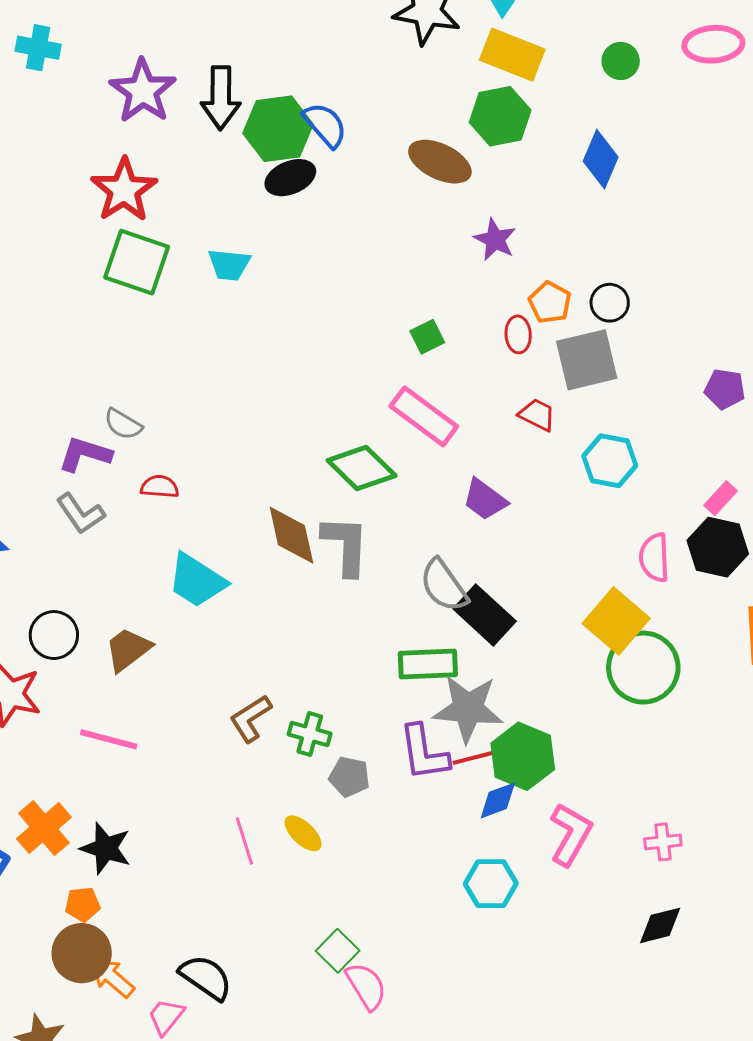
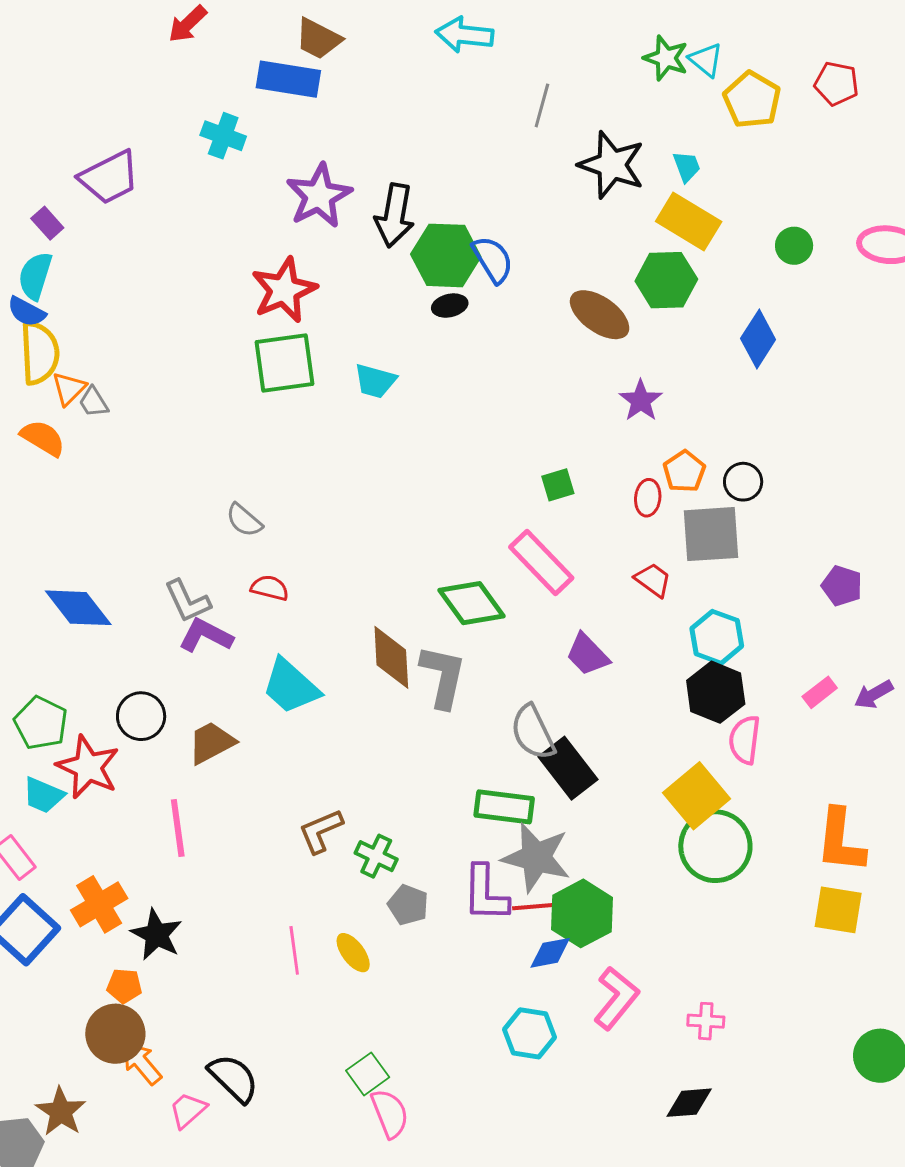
black ellipse: (290, 178) -> (450, 306), size x0.7
green square: (137, 262) -> (284, 363), turned -36
purple L-shape: (85, 454) -> (206, 635), moved
black hexagon: (718, 547) -> (716, 692), moved
pink line: (109, 739) -> (178, 828), turned 58

